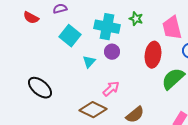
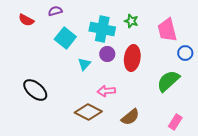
red ellipse: (153, 55) -> (132, 58), moved
pink arrow: (111, 89) -> (106, 91), turned -144

